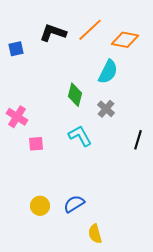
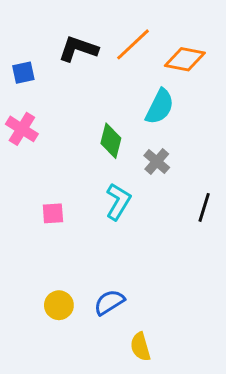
pink cross: (17, 117) -> (22, 129), moved
cyan L-shape: (80, 136) -> (118, 202), turned 60

